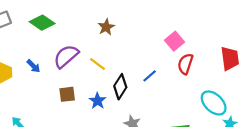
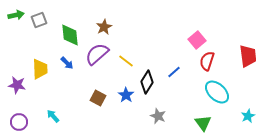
green diamond: (42, 23) -> (70, 35), moved, turned 50
brown star: (106, 27) -> (104, 27), moved
brown square: (67, 94) -> (98, 98), moved, turned 35
cyan ellipse: (214, 103) -> (217, 92), moved

